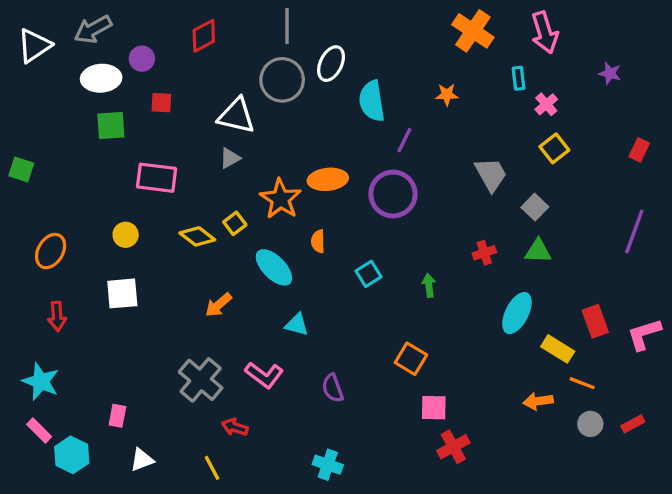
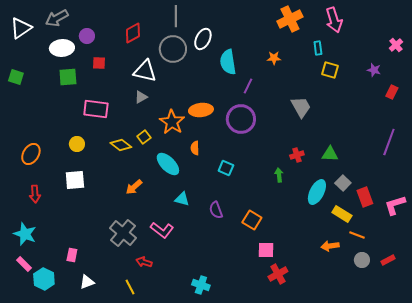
orange cross: (473, 31) -> (290, 19), turned 30
red diamond: (204, 36) -> (133, 33), moved
purple star: (610, 73) -> (374, 70), moved
pink cross: (546, 104) -> (396, 45), moved
yellow square: (554, 148) -> (330, 70), moved, turned -36
green square: (21, 170) -> (16, 77), moved
gray square: (535, 207) -> (343, 183), moved
cyan square: (369, 274) -> (226, 168), turned -35
green arrow: (429, 285) -> (279, 175), moved
purple semicircle: (333, 388) -> (216, 210), moved

